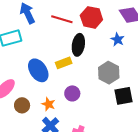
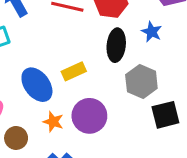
black ellipse: (78, 45) -> (116, 45), moved
purple circle: (72, 93) -> (89, 116), size x1.5
orange star: (48, 104) -> (53, 122), moved

